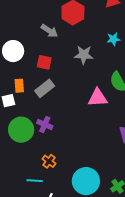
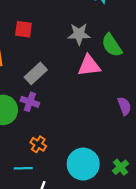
gray star: (84, 55) -> (79, 34), moved
gray rectangle: (45, 88) -> (36, 73), moved

